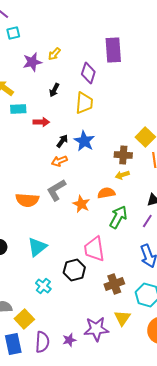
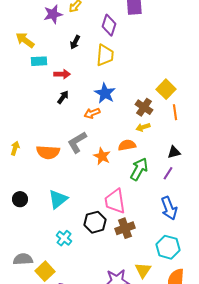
black arrow: (62, 141) -> (63, 97), moved
brown cross: (123, 155) -> (144, 107), turned 30
orange arrow: (59, 161) -> (92, 113), moved
brown cross: (114, 284) -> (125, 228), moved

